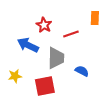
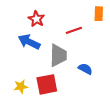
red star: (44, 25) -> (36, 19), moved
yellow star: (15, 76) -> (21, 87), moved

